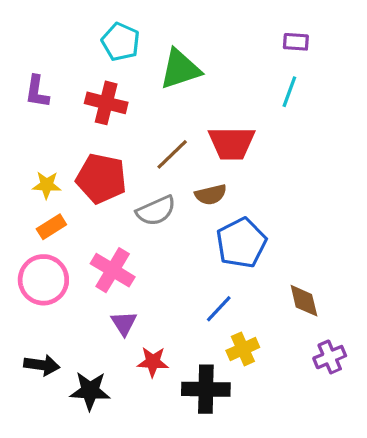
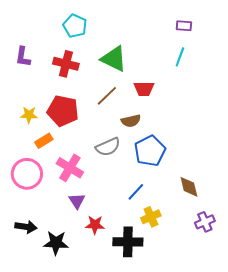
green triangle: (180, 69) -> (114, 59), moved, turned 44
red trapezoid: (232, 143) -> (144, 89), size x0.7
gray semicircle: (156, 211) -> (108, 147), moved
orange rectangle: (51, 227) -> (44, 141), moved

